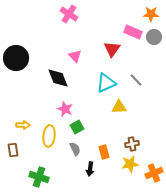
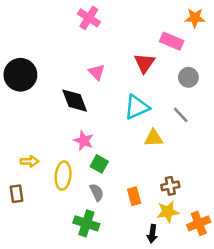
gray circle: (154, 37) -> (188, 77), moved
gray line: (136, 80) -> (181, 115), moved
green square: (77, 127) -> (99, 164), turned -32
black arrow: (90, 169) -> (152, 234), moved
green cross: (39, 177) -> (86, 223), moved

